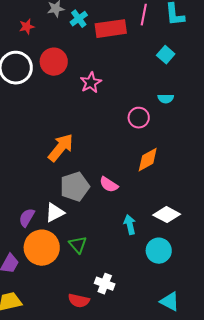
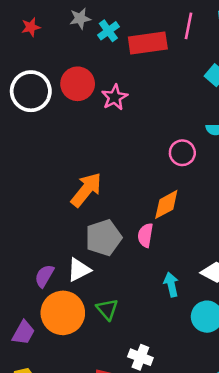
red star: (27, 27) -> (31, 27), moved
pink star: (91, 83) -> (115, 97), moved
orange diamond: (148, 160) -> (166, 204), moved
pink semicircle: (109, 185) -> (145, 235), turned 66

